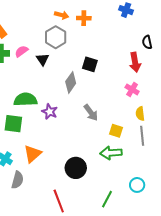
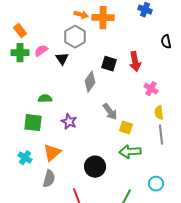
orange cross: (84, 18) -> (103, 18), size x1.5
red arrow: (135, 62) -> (135, 62), moved
green semicircle: (25, 100) -> (45, 99), size x0.6
purple star: (50, 112) -> (69, 122), moved
yellow square: (116, 131) -> (126, 128), moved
gray semicircle: (17, 180) -> (49, 179), moved

